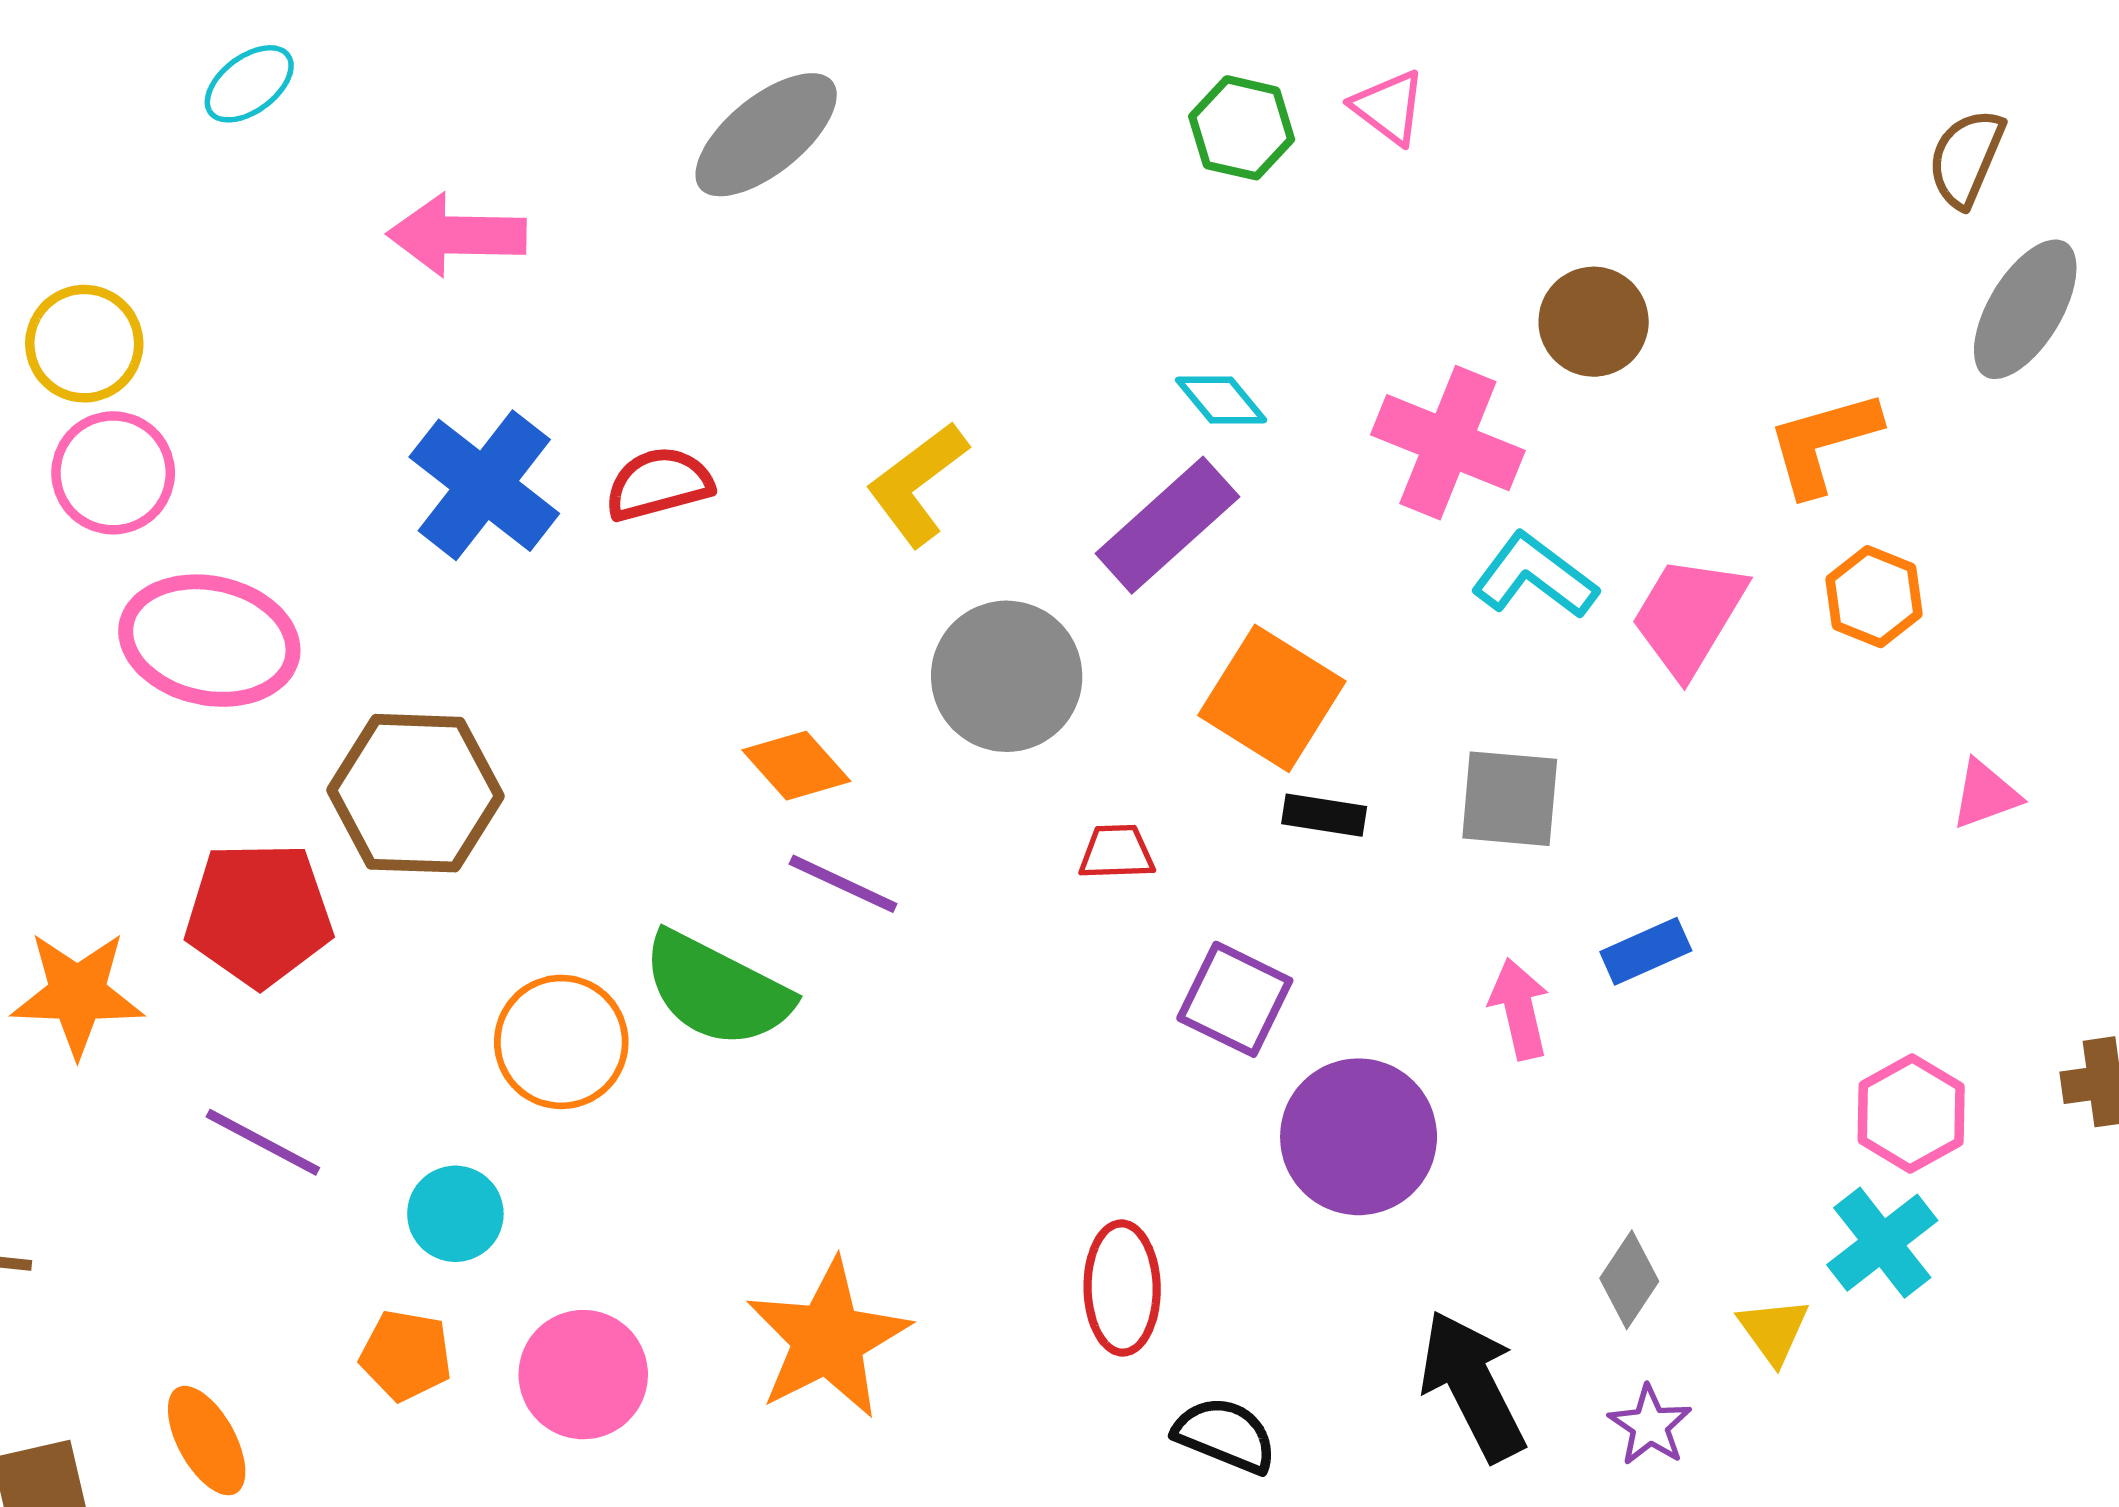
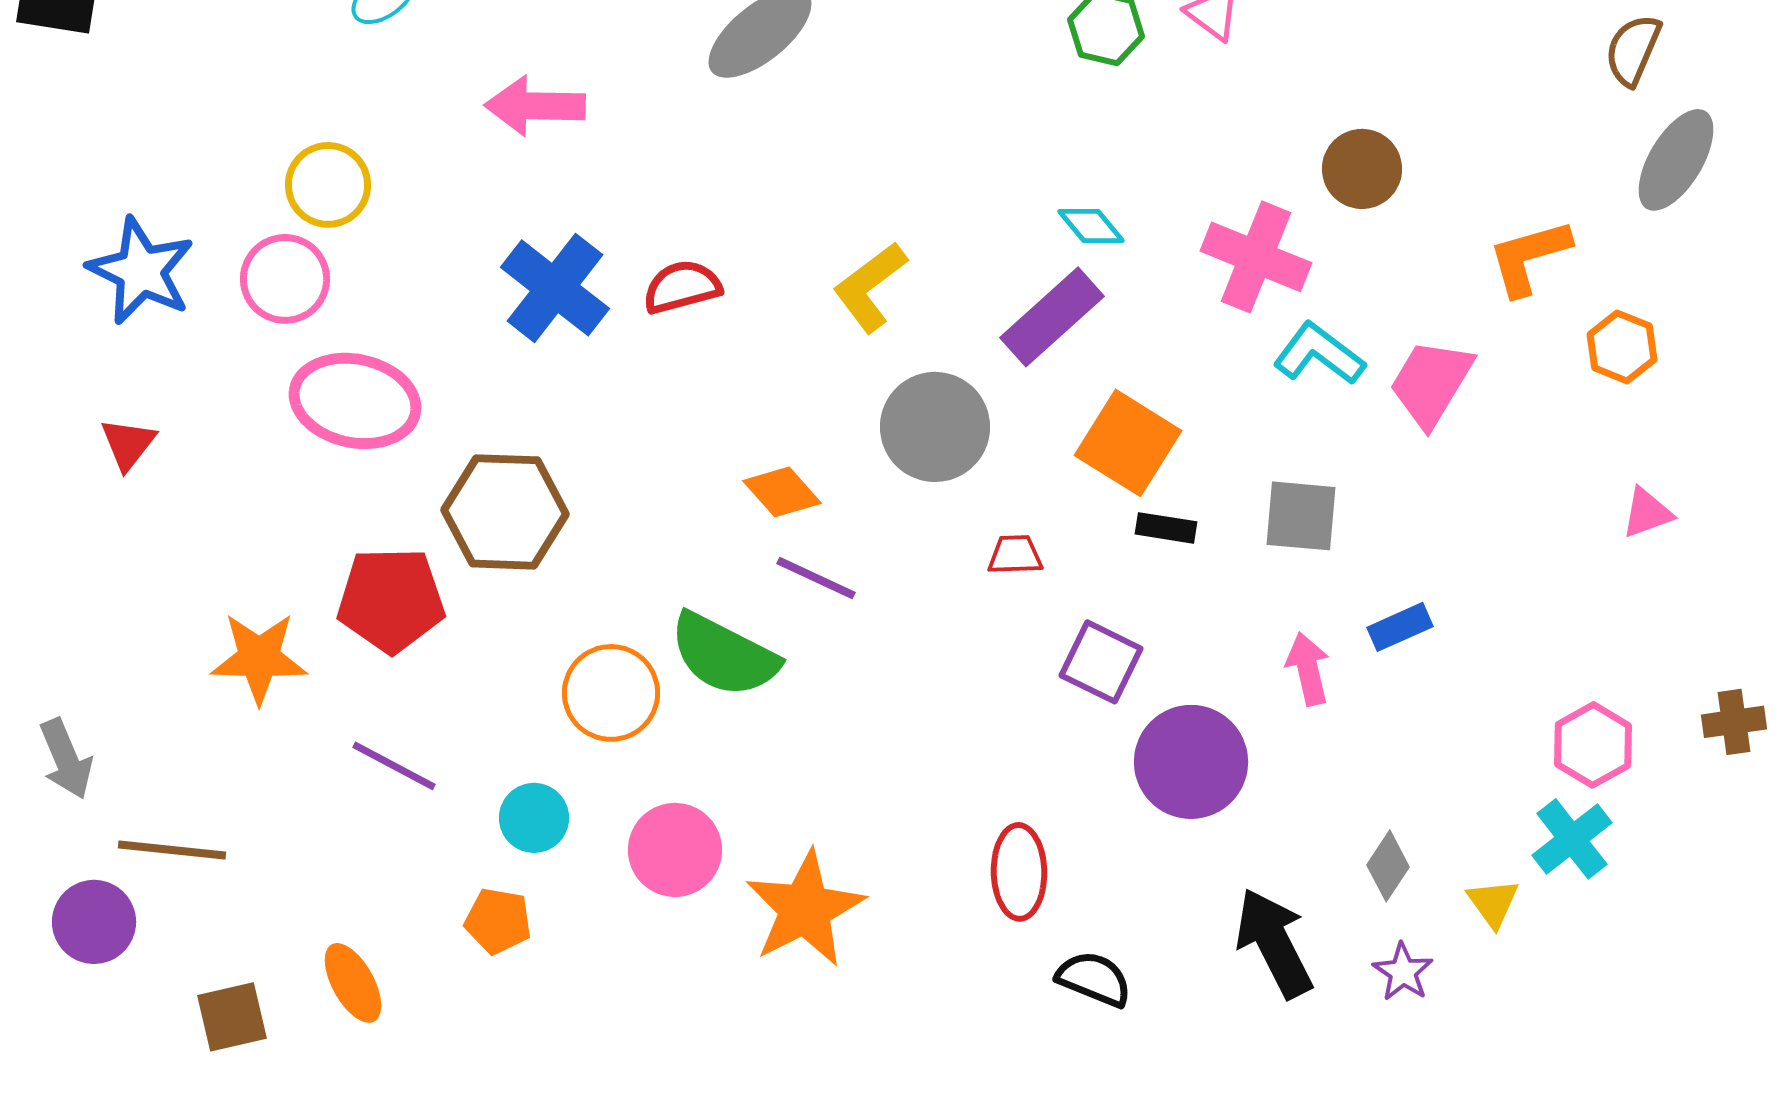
yellow circle: (84, 344) -> (328, 185), moved
orange hexagon: (1874, 597) -> (1622, 347), moved
pink circle: (583, 1375) -> (675, 850), moved

